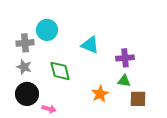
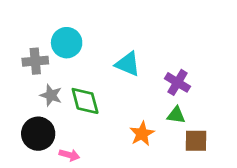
purple cross: (125, 58) -> (178, 82), turned 36
gray star: (24, 67) -> (51, 95), moved

